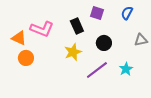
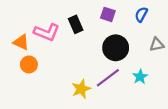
black rectangle: (77, 26) -> (76, 24), moved
black circle: (104, 43) -> (116, 48), size x1.5
yellow star: (73, 52) -> (81, 89), moved

